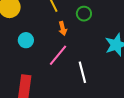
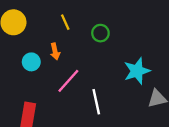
orange arrow: (63, 28) -> (55, 51), moved

